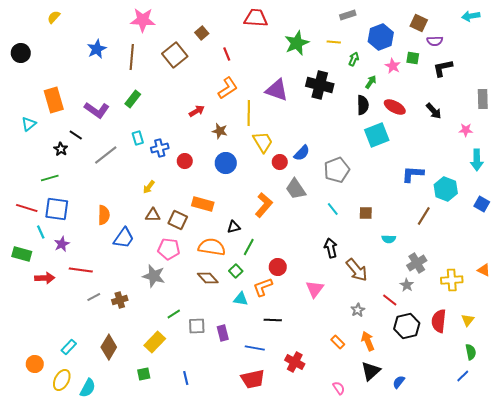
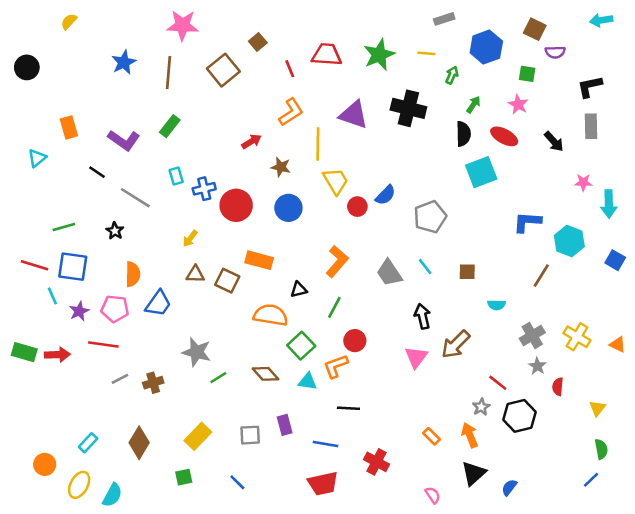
red trapezoid: (256, 18) -> (327, 55), moved
pink star: (393, 66) -> (518, 104), moved
black L-shape: (443, 68) -> (590, 87), moved
gray rectangle: (483, 99) -> (591, 126), moved
orange rectangle: (54, 100) -> (69, 127), size x0.7
pink star: (466, 130) -> (583, 182), moved
black star: (61, 149) -> (115, 231), moved
gray line: (106, 155) -> (135, 198), turned 70
red circle: (185, 161) -> (236, 205), size x1.6
gray trapezoid: (296, 189) -> (389, 273), moved
green line: (249, 247) -> (334, 307), moved
pink pentagon: (169, 249) -> (115, 309), moved
green rectangle: (22, 254) -> (24, 352), moved
brown arrow: (357, 270) -> (456, 344), turned 85
green square: (236, 271) -> (301, 346), size x1.5
brown diamond: (208, 278) -> (265, 374), moved
yellow cross: (452, 280) -> (577, 337), moved, turned 35
gray star: (407, 285) -> (537, 366), moved
pink triangle: (315, 289) -> (416, 357), moved
gray star: (358, 310) -> (481, 407), moved
green line: (174, 314) -> (218, 378), moved
red semicircle: (439, 321) -> (558, 387), moved, size x0.6
gray square: (197, 326) -> (250, 435), moved
blue line: (186, 378) -> (237, 482), turned -32

